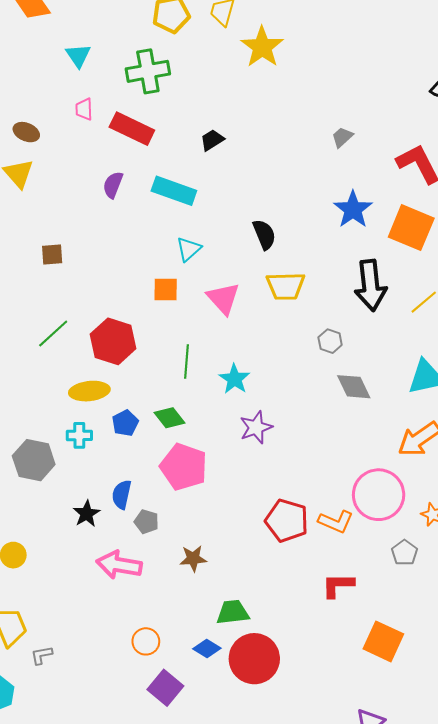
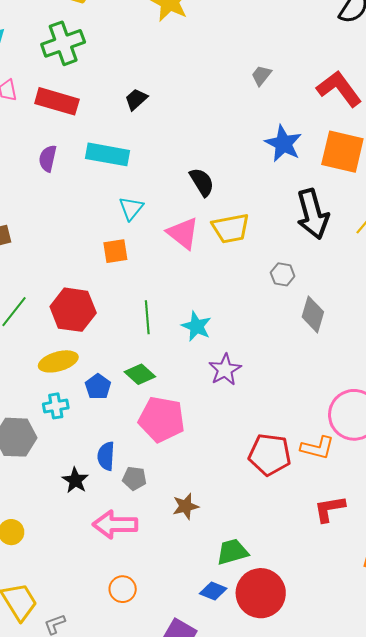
pink triangle: (223, 298) -> (183, 233), moved
gray diamond: (354, 387) -> (313, 314), turned 51
orange circle: (146, 641) -> (123, 589), moved

